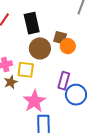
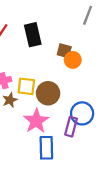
brown circle: (40, 48) -> (48, 93), moved
purple rectangle: (64, 81) -> (71, 127), moved

